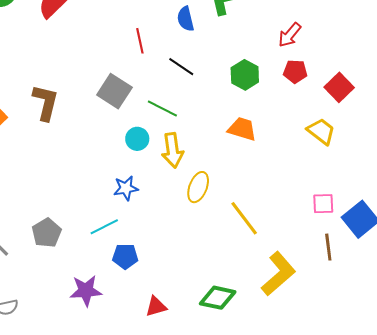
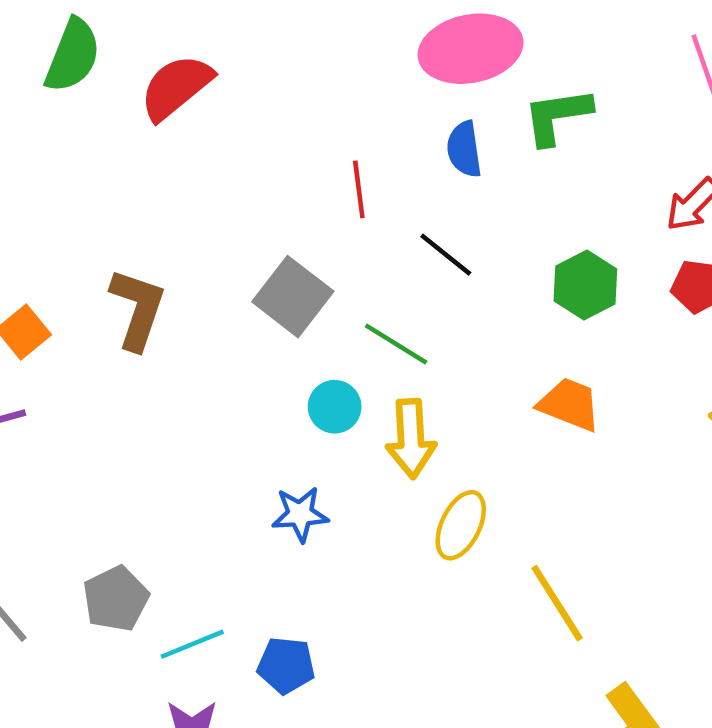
cyan line: (104, 227) -> (192, 644), moved

